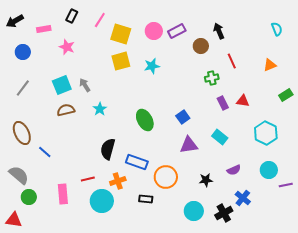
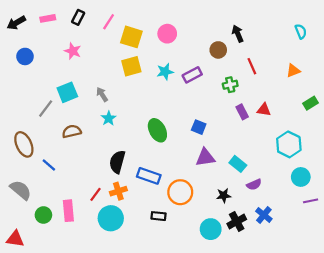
pink rectangle: (44, 29) -> (48, 18), moved
purple rectangle: (177, 31) -> (192, 75), moved
gray arrow: (85, 85) -> (102, 94), moved
gray line: (23, 88) -> (46, 109), moved
brown semicircle: (66, 110) -> (72, 131), moved
blue square: (183, 117) -> (199, 127), turned -32
cyan rectangle: (220, 137) -> (238, 164), moved
cyan circle: (269, 170) -> (301, 177), moved
red line: (88, 179) -> (96, 194), turned -40
orange cross: (118, 181) -> (118, 191), moved
green circle: (29, 197) -> (43, 215), moved
black cross: (224, 213) -> (237, 222), moved

